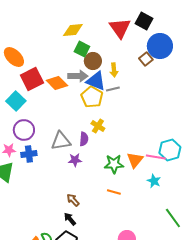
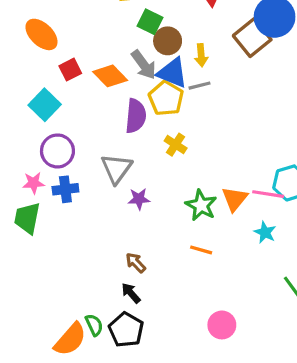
brown square: (146, 59) -> (252, 38), size x1.6
gray arrow: (78, 76) -> (144, 65), turned 54
red square: (32, 79) -> (70, 70), size x0.6
purple semicircle: (84, 139) -> (136, 116), moved, size x1.5
gray triangle: (61, 141) -> (117, 169), turned -45
green star: (114, 164) -> (201, 205), turned 30

